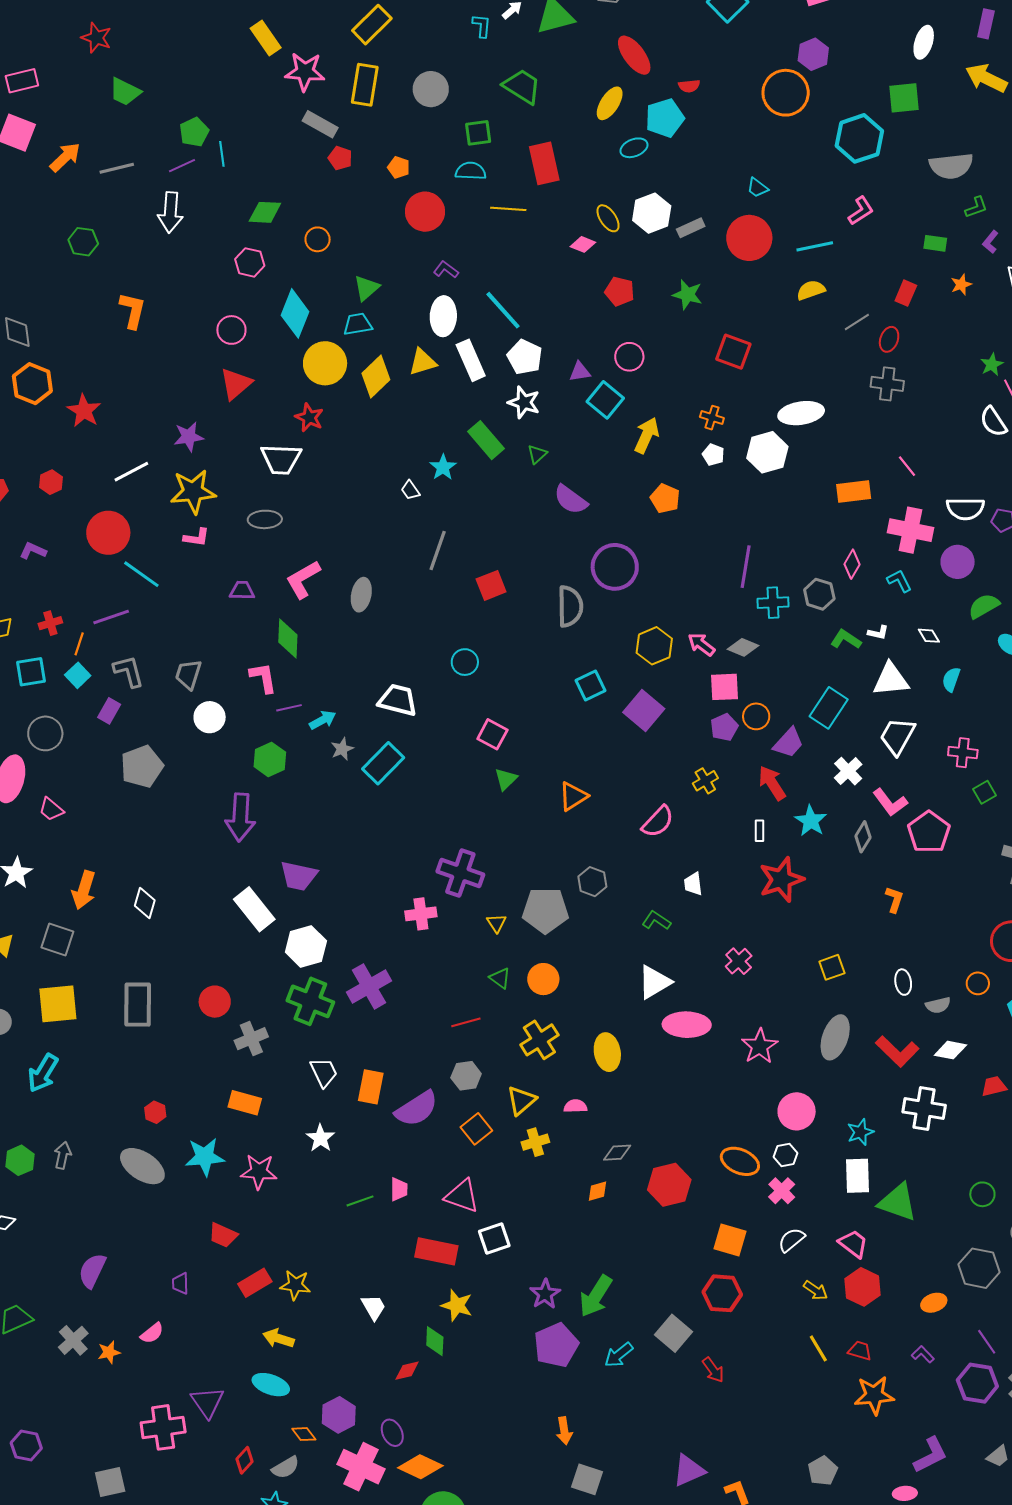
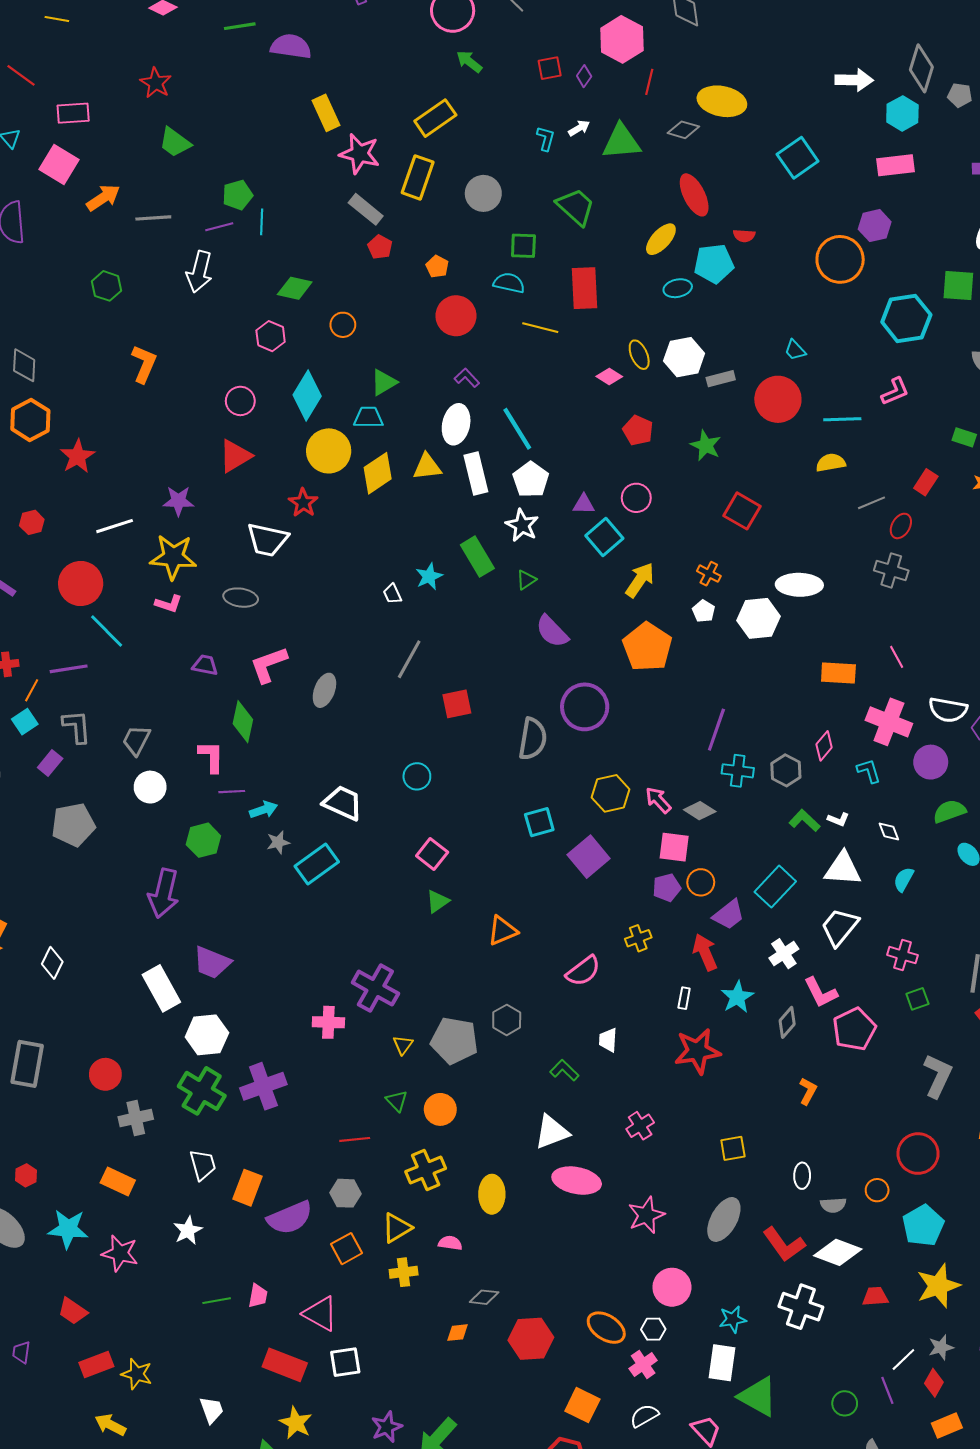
orange pentagon: (665, 499) -> (647, 647), size x1.6
white diamond: (950, 1050) -> (838, 1252), size x1.4

